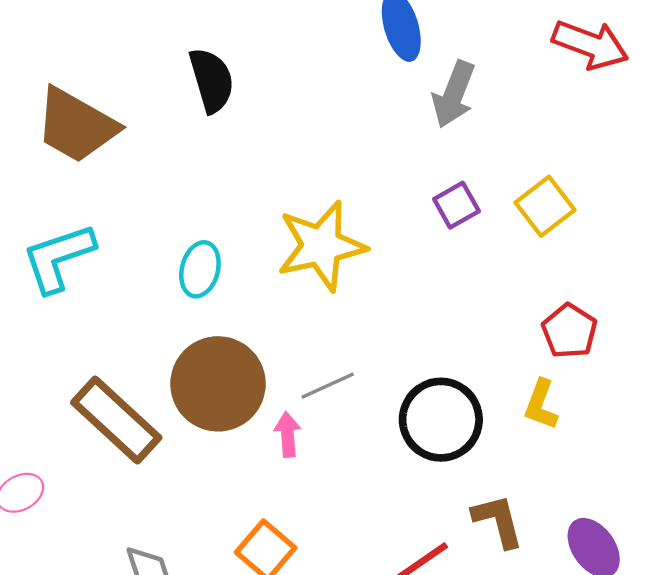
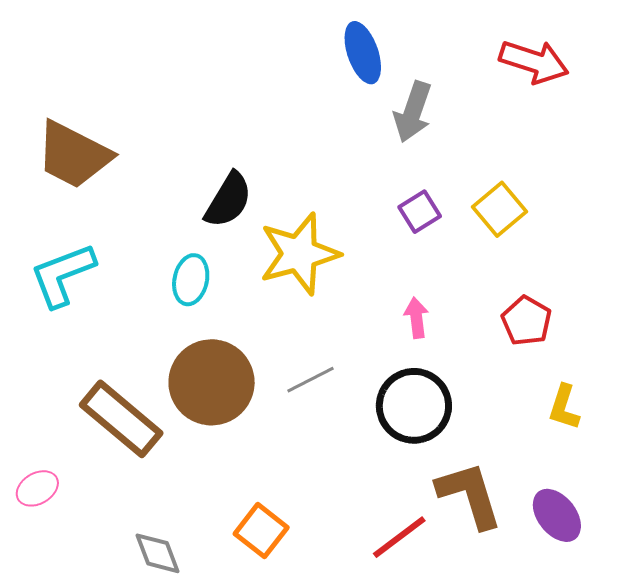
black semicircle: (212, 80) -> (228, 200), moved, turned 50
yellow L-shape: (541, 405) -> (564, 407), moved
pink arrow: (288, 434) -> (416, 318), moved
brown L-shape: (498, 521) -> (470, 495), size x1.4

